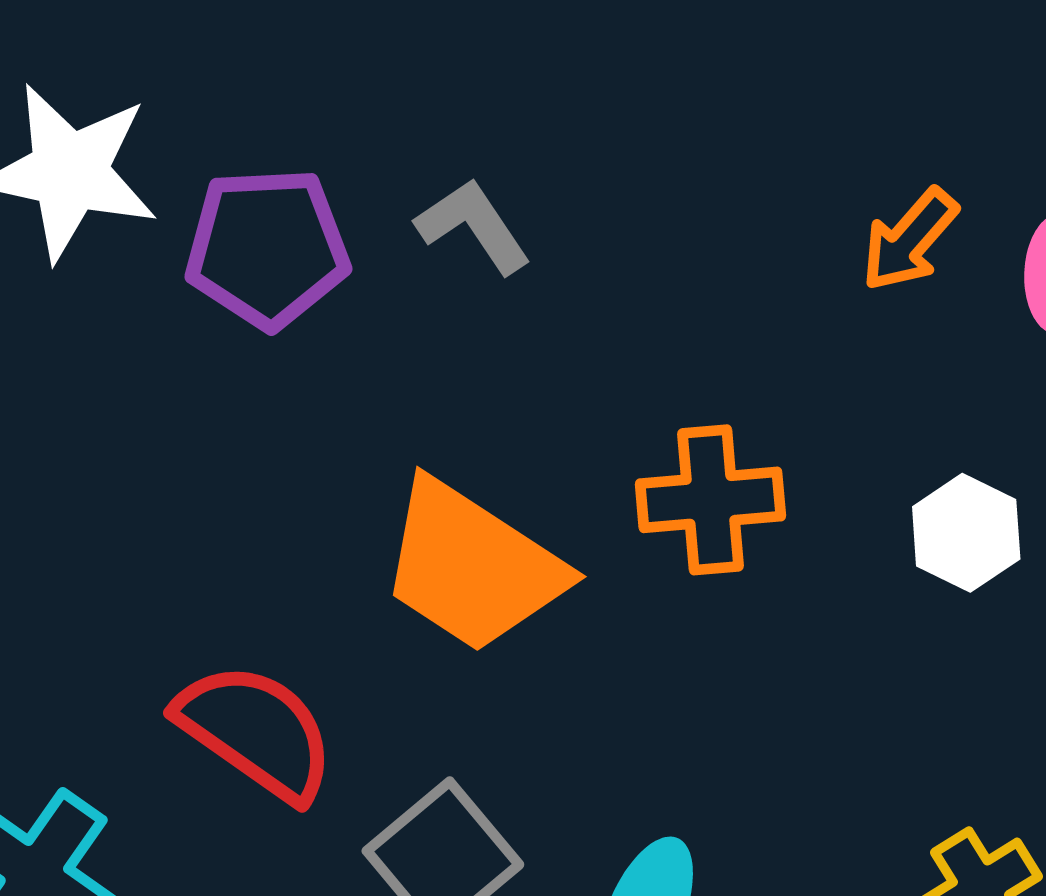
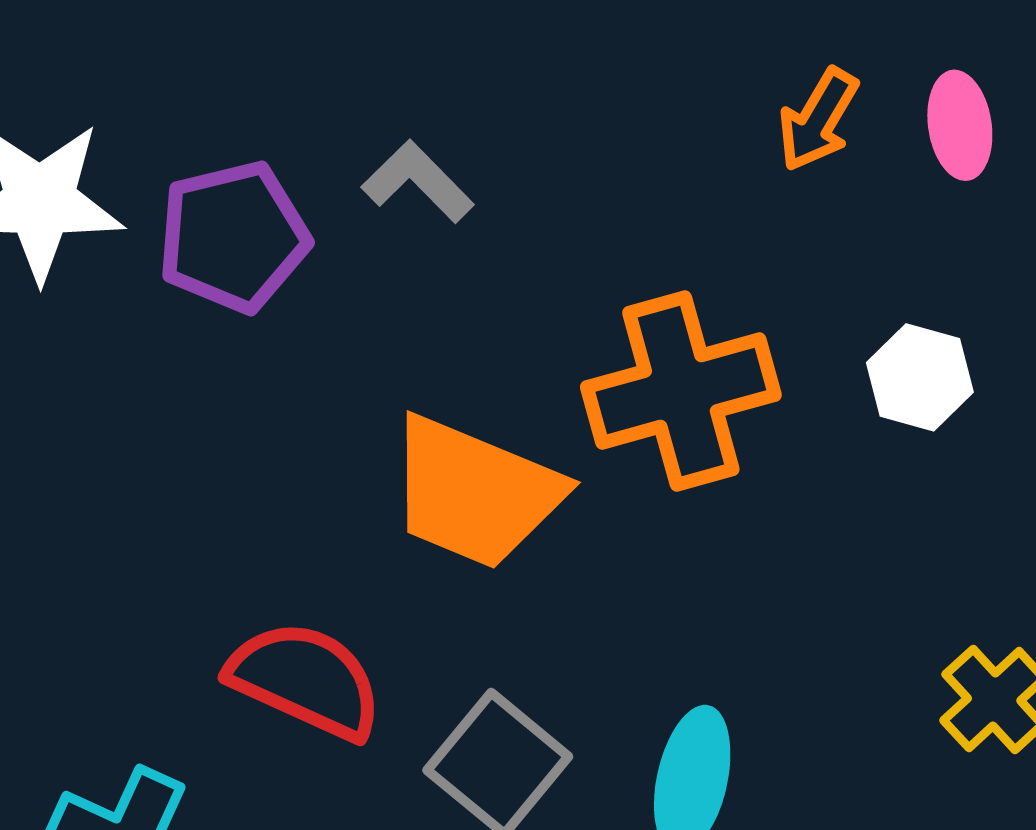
orange cross: (710, 500) -> (681, 391), size x1.4

